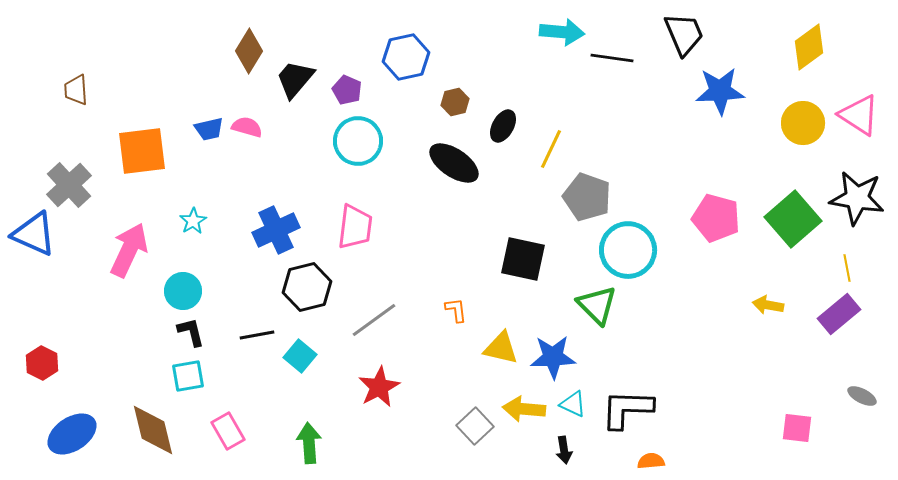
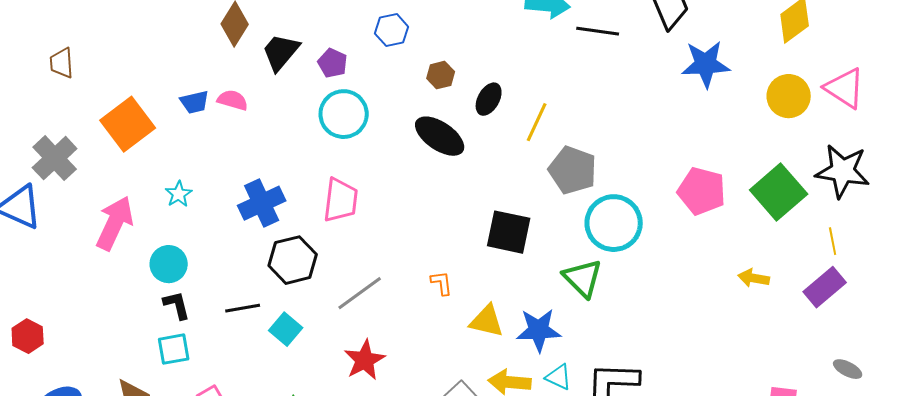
blue hexagon: (406, 57) -> (392, 30), size x0.7
orange square: (142, 151) -> (128, 124), turned -30

